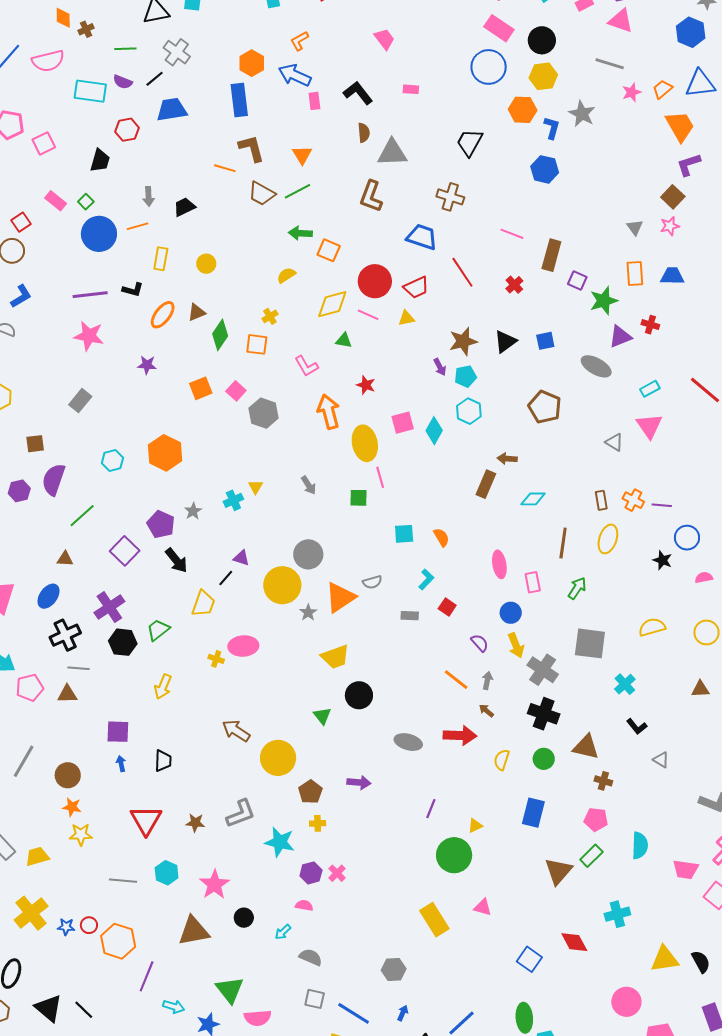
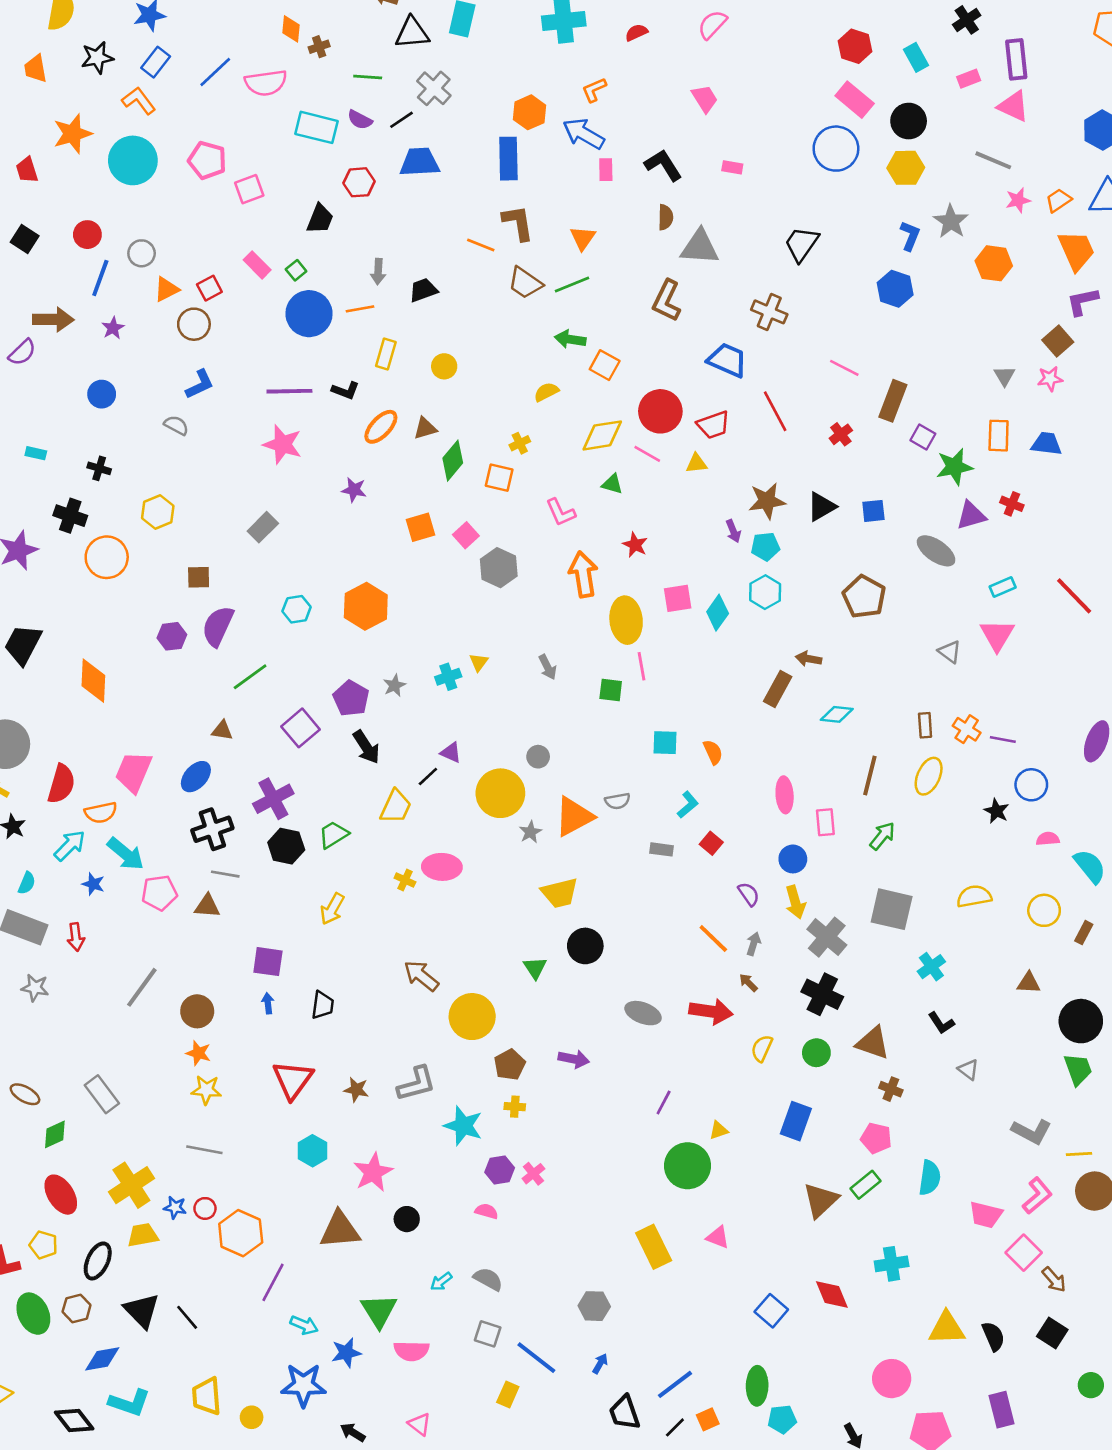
orange hexagon: (523, 110) -> (994, 263), moved
gray circle: (308, 554) -> (538, 757), size x0.6
yellow trapezoid: (37, 857) -> (143, 1235), moved
gray line: (123, 881) -> (204, 1150), moved
cyan arrow: (283, 932) -> (441, 1281), moved

